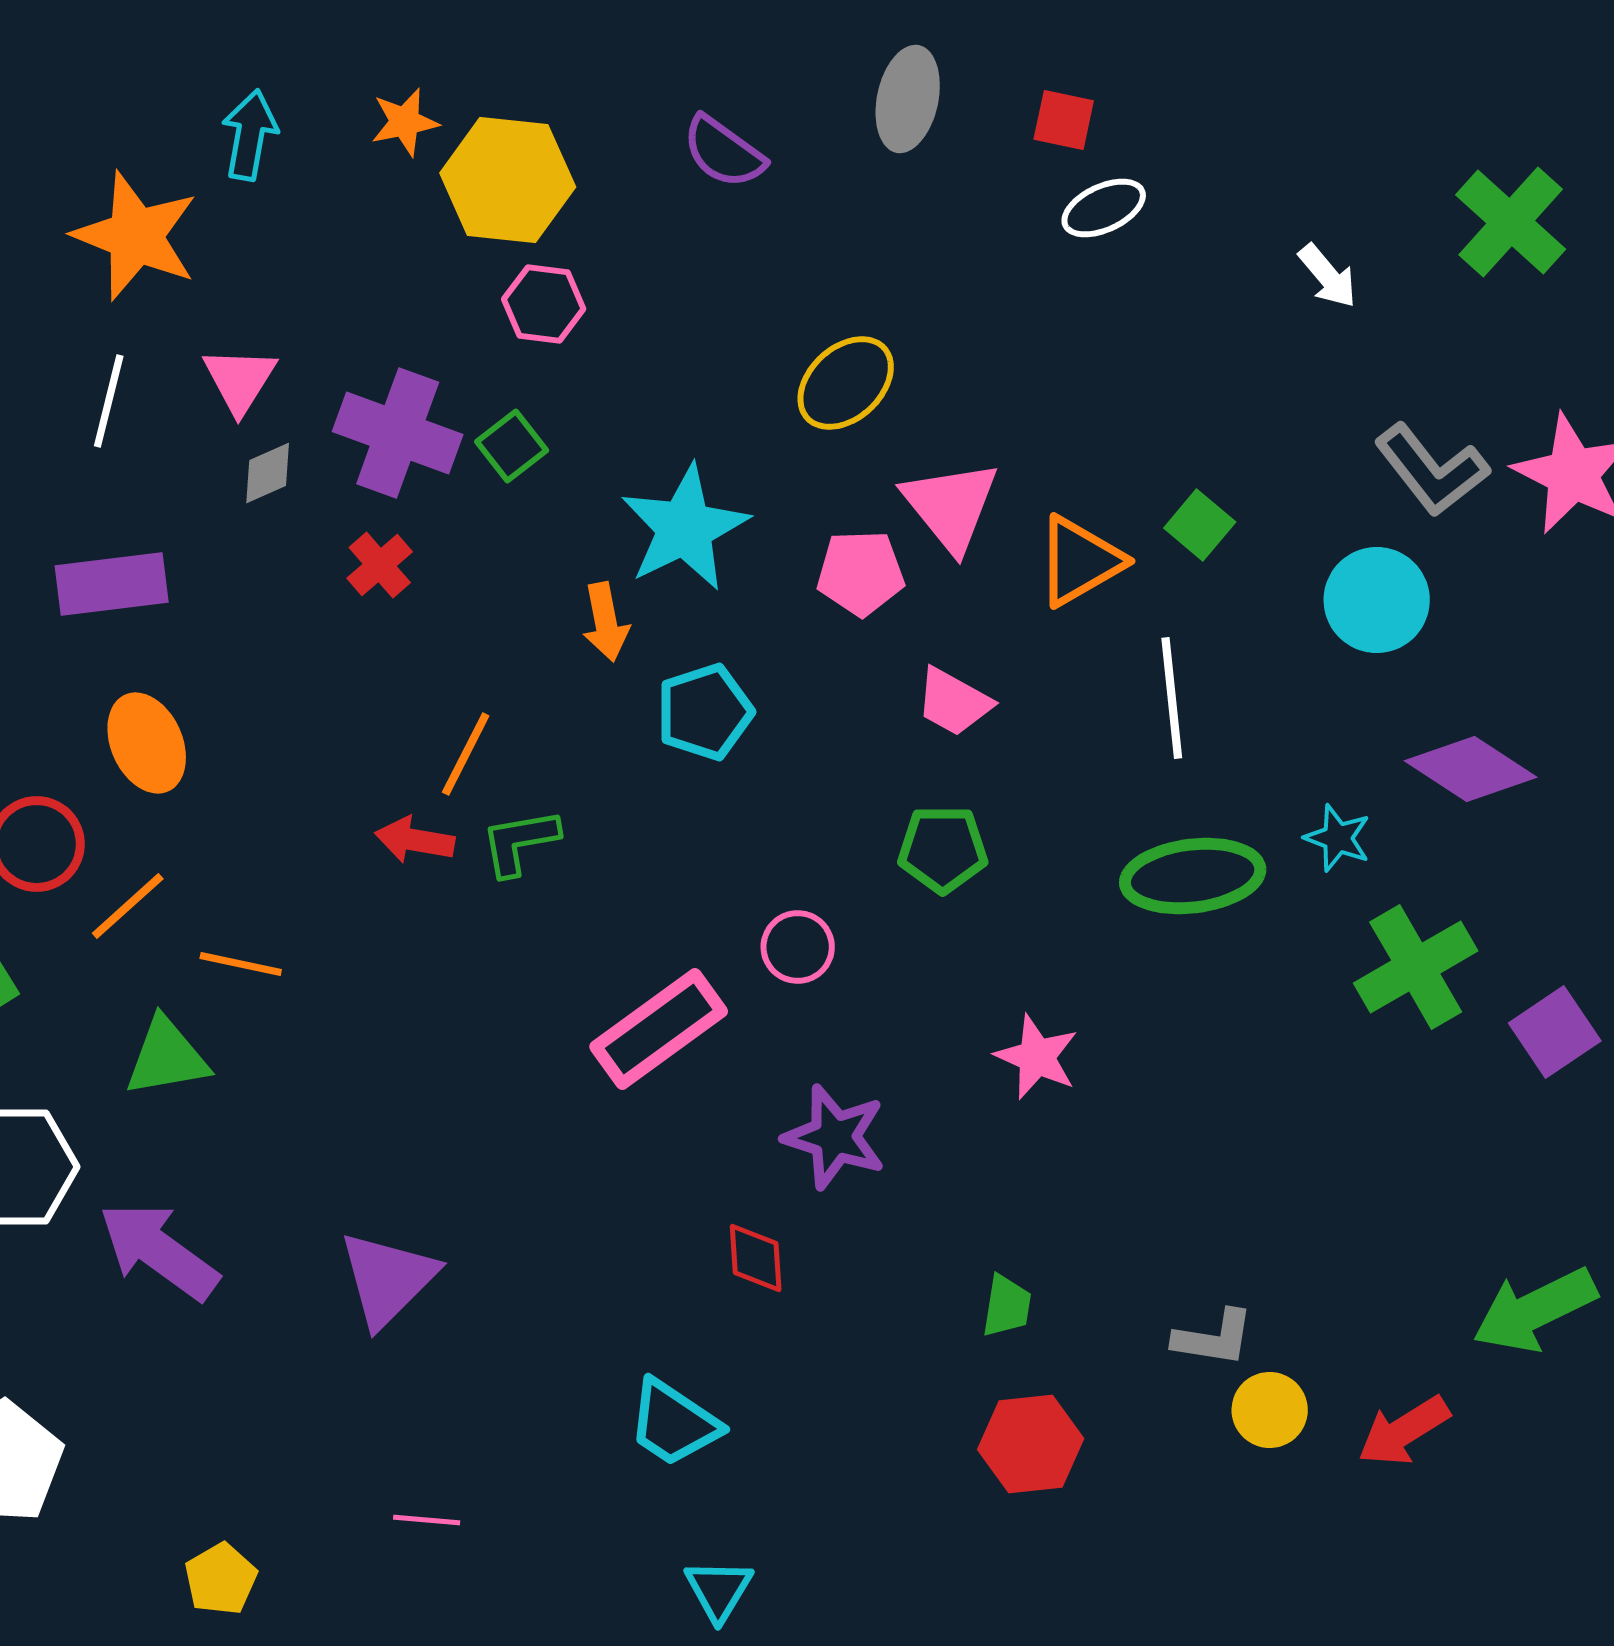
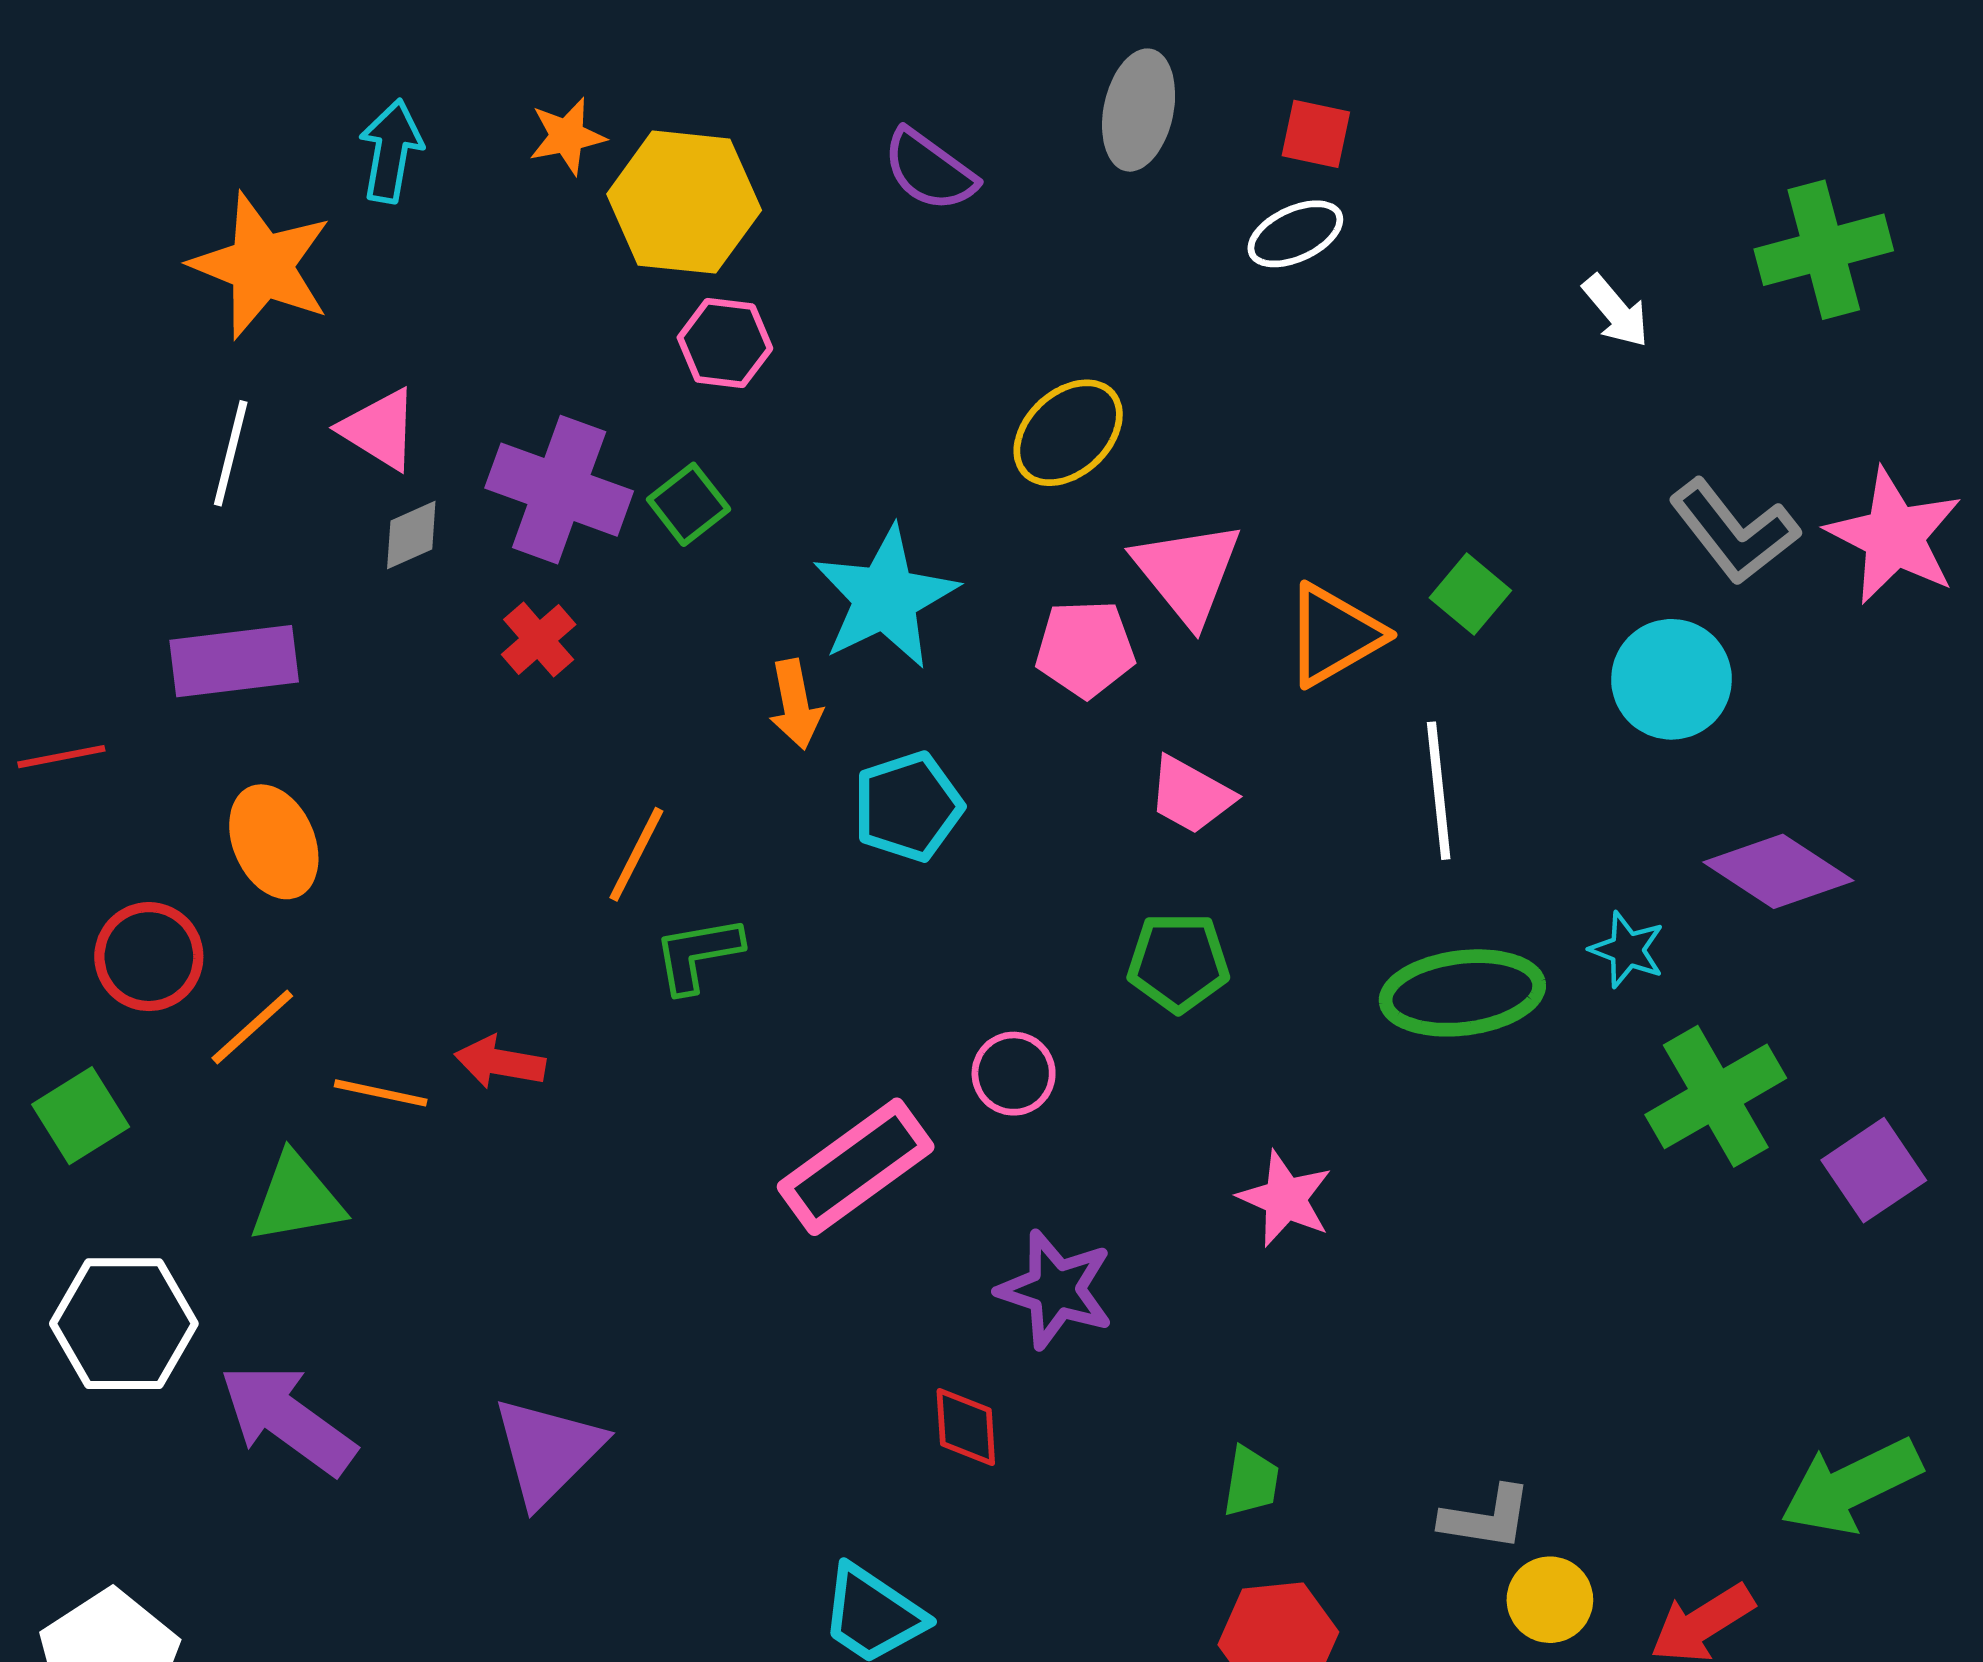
white ellipse: (1104, 208) -> (1295, 234), moved
green cross: (1511, 222) -> (1824, 250), turned 33
pink triangle: (240, 380) -> (380, 429), turned -30
red arrow: (415, 840) -> (500, 1062), moved

